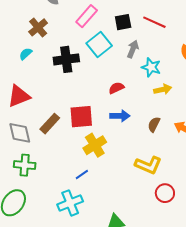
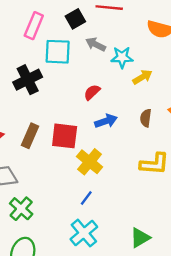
cyan square: (99, 45) -> (58, 52), turned -30
gray arrow: (133, 49) -> (96, 44), turned -66
red square: (81, 117) -> (65, 136), turned 30
brown rectangle: (50, 124) -> (30, 136), moved
green cross: (25, 165) -> (21, 209), turned -35

